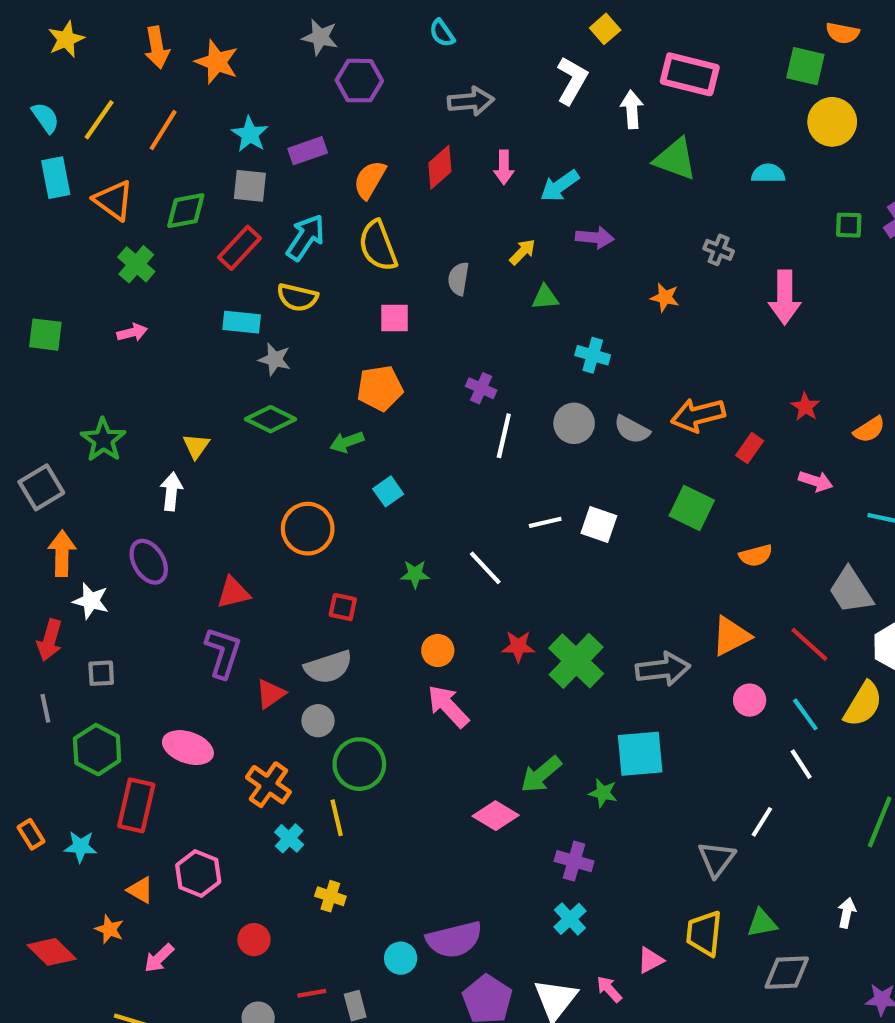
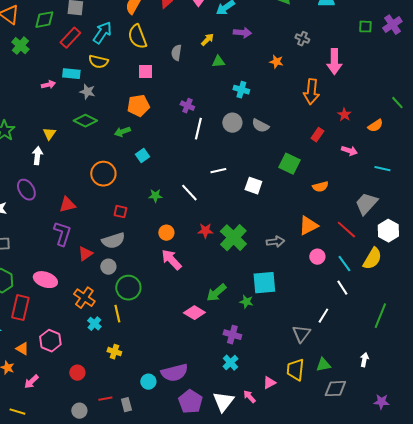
pink arrow: (132, 332) -> (48, 85), moved
orange arrow: (698, 415) -> (311, 92), moved, turned -70
white square: (599, 525) -> (253, 186), moved
gray trapezoid: (851, 591) -> (366, 204), turned 75
gray arrow: (663, 669) -> (275, 242), size x0.7

